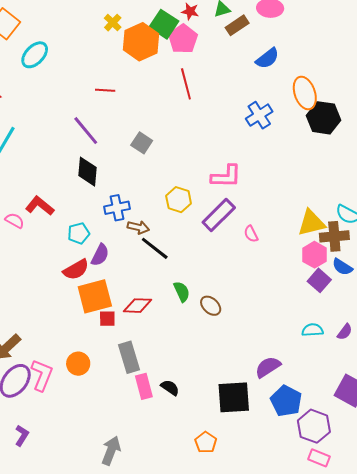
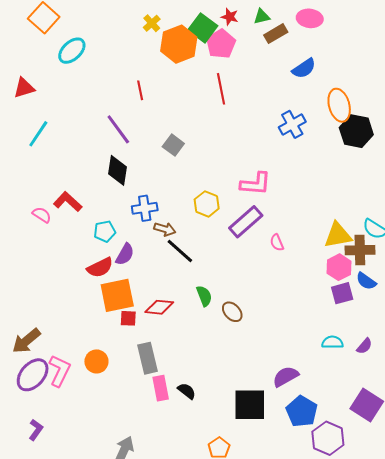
red line: (105, 90) -> (140, 90), turned 72
purple square: (319, 280) -> (342, 293), turned 30

